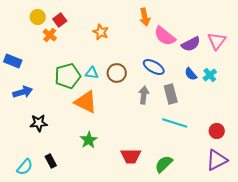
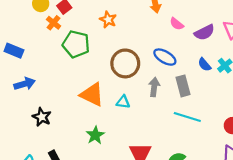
pink semicircle: (165, 36) -> (177, 24), size x0.6
cyan triangle: (92, 73) -> (123, 102), moved
brown circle: (117, 73) -> (125, 63), size x1.4
green pentagon: (68, 76) -> (76, 44), moved, turned 30
black star: (39, 123) -> (42, 117), turned 30

